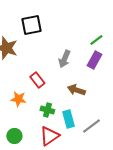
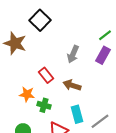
black square: (31, 25) -> (40, 20), turned -35
brown arrow: (76, 90) -> (72, 85), moved
green cross: (47, 110) -> (44, 105), moved

